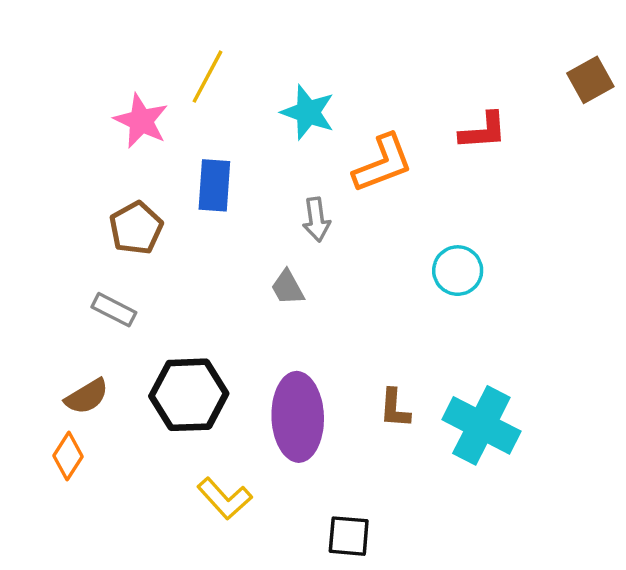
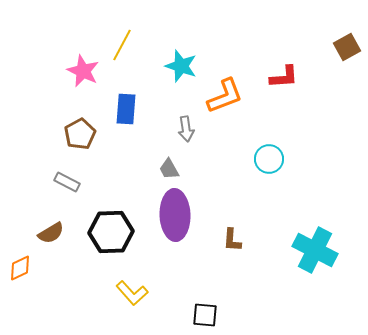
purple ellipse: (298, 417) -> (175, 215), moved
cyan cross: (481, 425) -> (315, 250), moved
orange diamond: (68, 456) -> (20, 268), moved, turned 32

